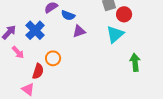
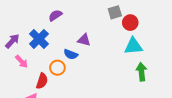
blue semicircle: (68, 15) -> (71, 54), moved
purple triangle: (79, 31) -> (84, 40), turned 32
cyan triangle: (115, 34) -> (133, 46), moved, turned 36

